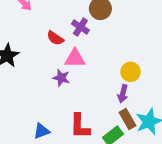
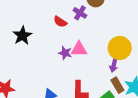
pink triangle: (75, 58) -> (79, 49), moved
yellow circle: (131, 72) -> (120, 48), size x1.5

